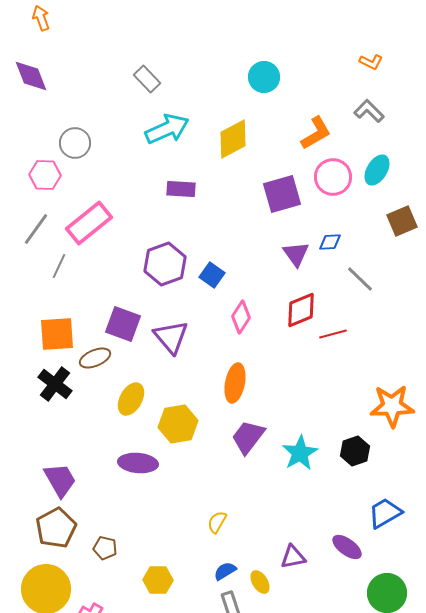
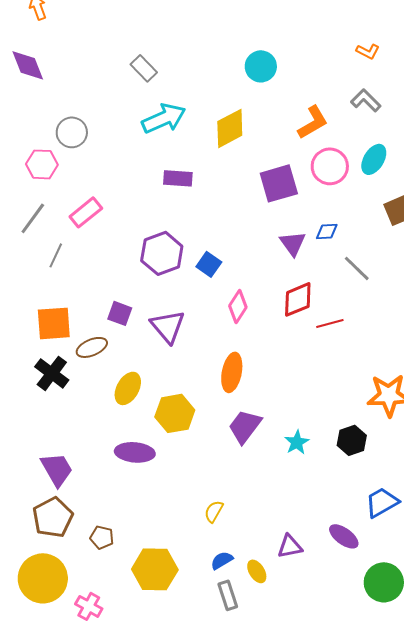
pink rectangle: (89, 223) -> (86, 212), size x0.7
purple square: (123, 324) -> (120, 313), size x0.7
cyan star: (300, 453) -> (297, 442), size x0.7
yellow hexagon: (158, 580) -> (155, 569), size x1.5

